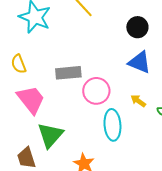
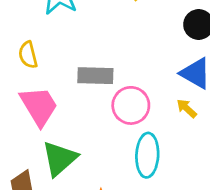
yellow arrow: (138, 101) -> (187, 108), moved

